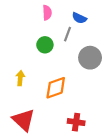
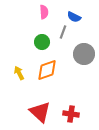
yellow arrow: (20, 78) -> (19, 73), turned -32
orange diamond: (56, 88) -> (47, 70), moved
red triangle: (23, 120) -> (40, 112), moved

